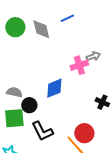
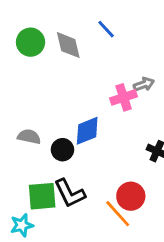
blue line: (67, 18) -> (106, 29), turned 72
black circle: (29, 105) -> (62, 150), moved
green square: (14, 118) -> (42, 196), moved

